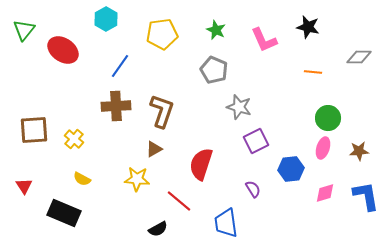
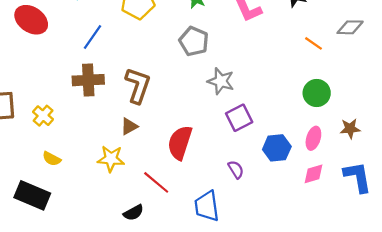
orange line: (313, 72) -> (313, 43), moved, turned 30
pink ellipse: (323, 148) -> (313, 138), moved

